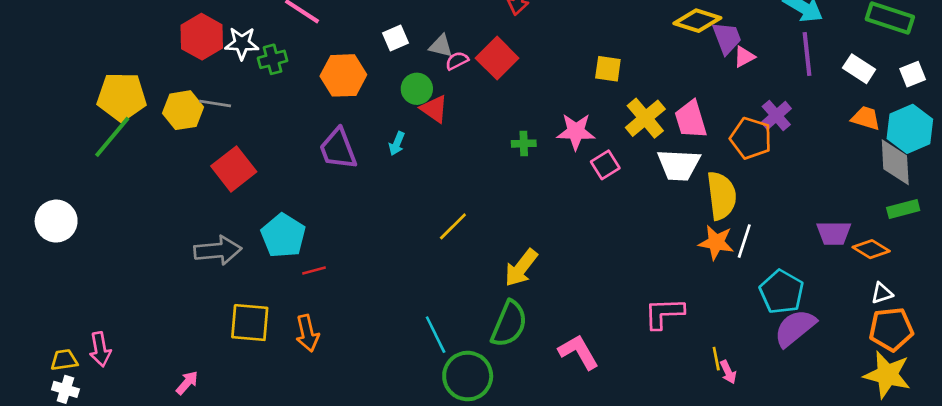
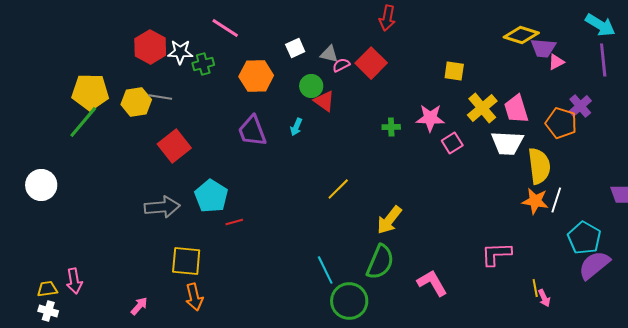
purple trapezoid: (727, 38) -> (543, 48), turned 116
orange arrow: (307, 333) -> (194, 297), moved

